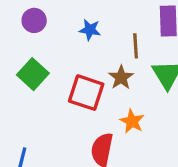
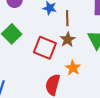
brown line: (136, 46) -> (67, 18), moved

